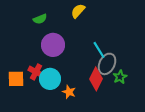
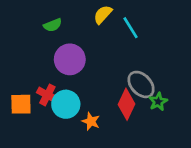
cyan line: (99, 50) -> (130, 28), moved
gray ellipse: (107, 64) -> (141, 84), turned -70

